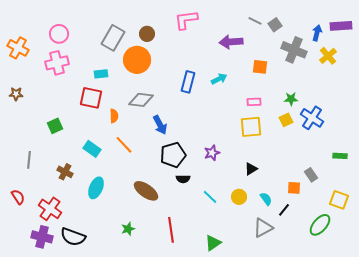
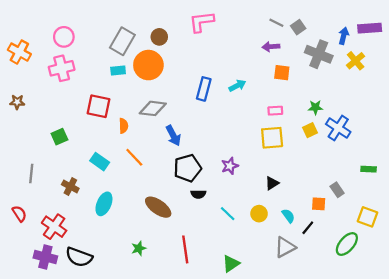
purple arrow: (231, 42) -> (271, 47), moved, size x0.7
cyan rectangle: (101, 74) -> (118, 70), moved

